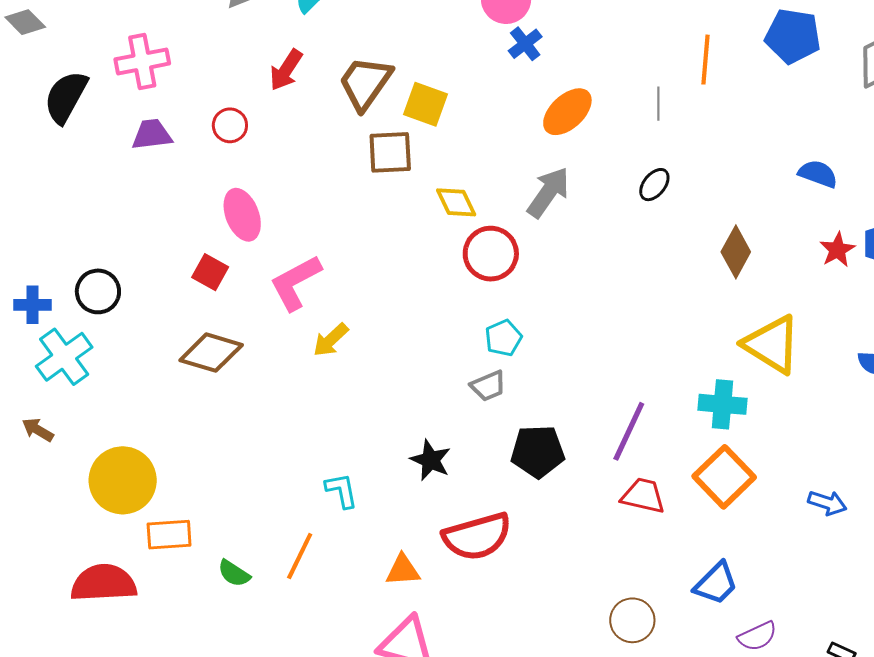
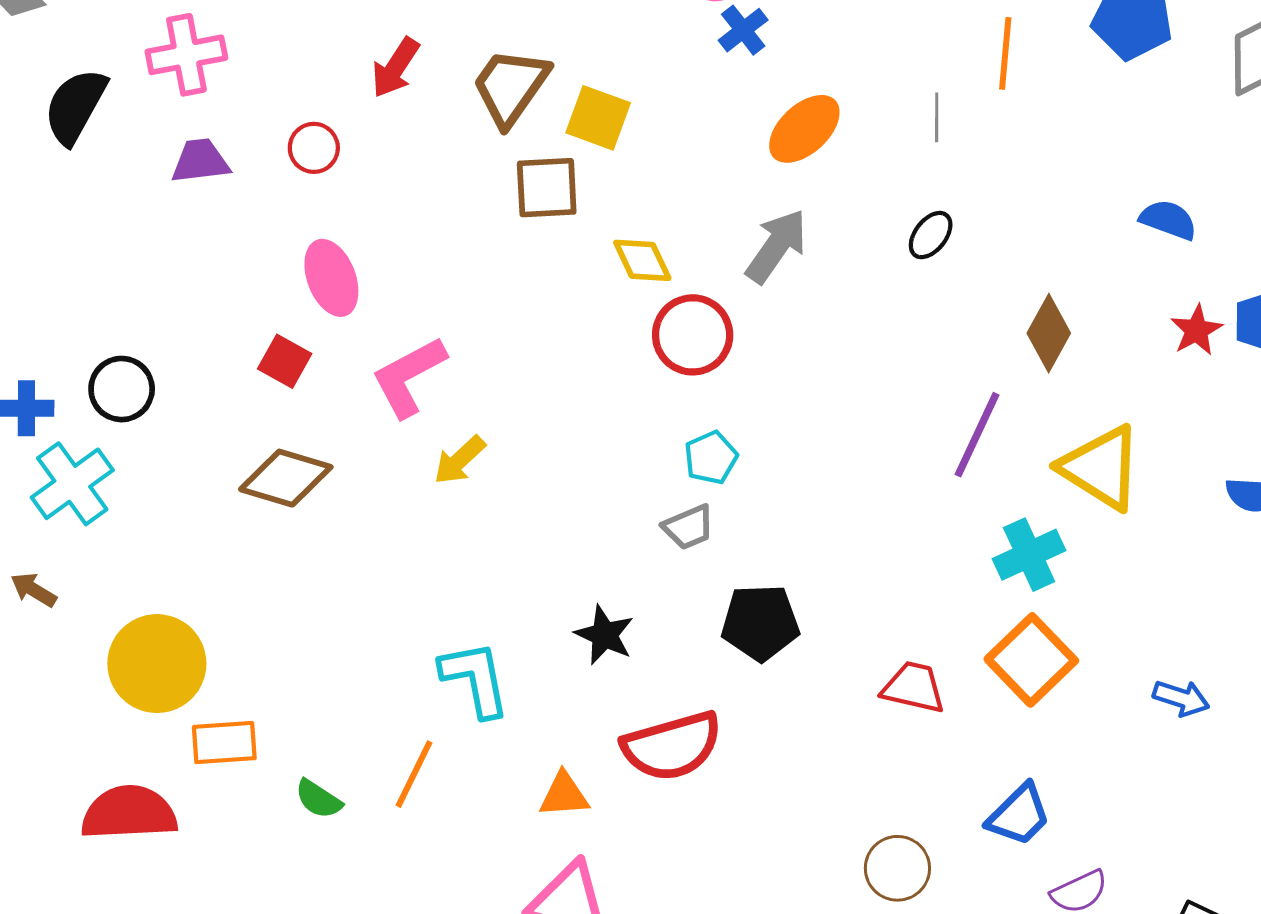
cyan cross: (723, 404) -> (1029, 555), turned -30
purple line: (629, 431) -> (977, 435), moved
cyan L-shape: (342, 490) -> (475, 679), size x1.5

